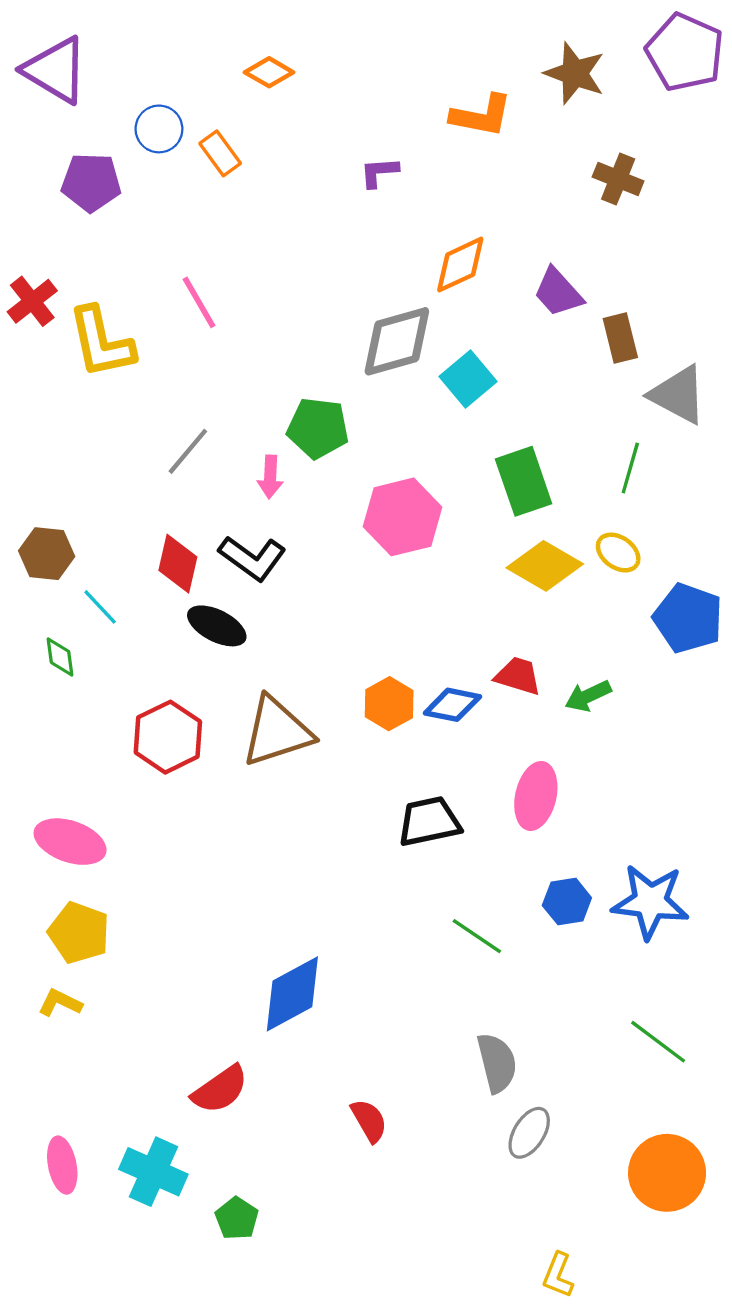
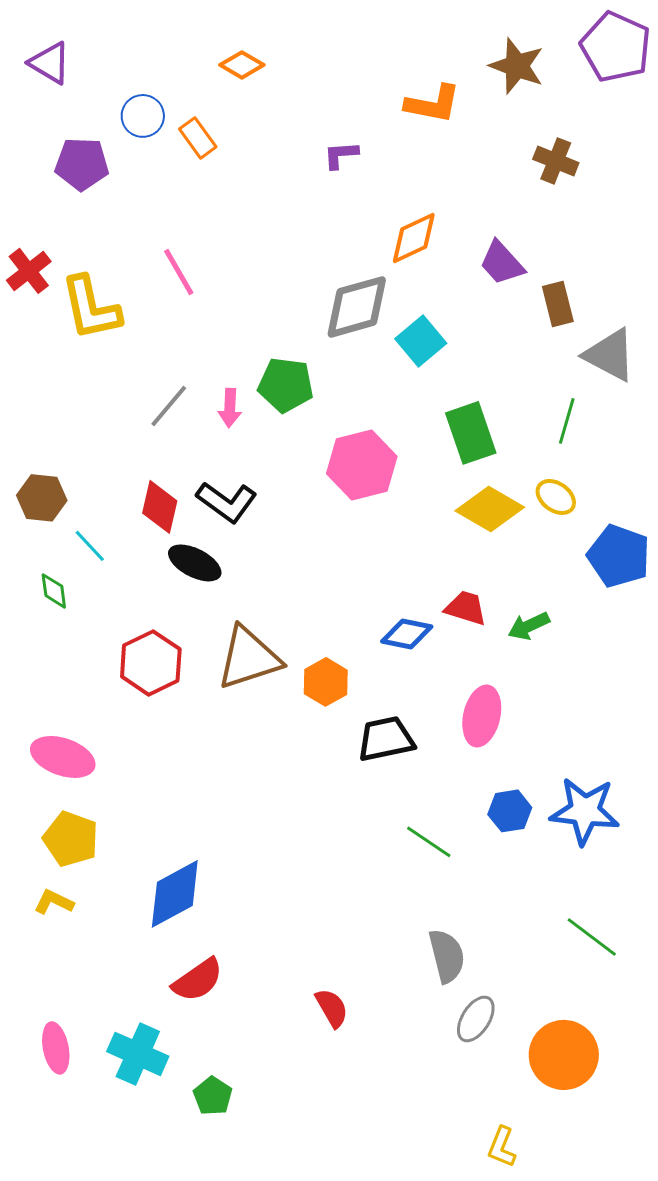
purple triangle: (56, 70) -> (50, 63), size x0.7
pink arrow: (270, 477) -> (230, 408), moved
orange hexagon: (389, 704) -> (326, 682), moved
blue diamond: (292, 994) -> (175, 894), moved
orange circle: (667, 1173) -> (564, 1055), moved

